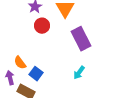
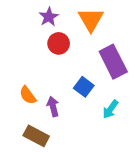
blue square: (36, 74) -> (84, 87), moved
purple arrow: (10, 78) -> (53, 106), moved

